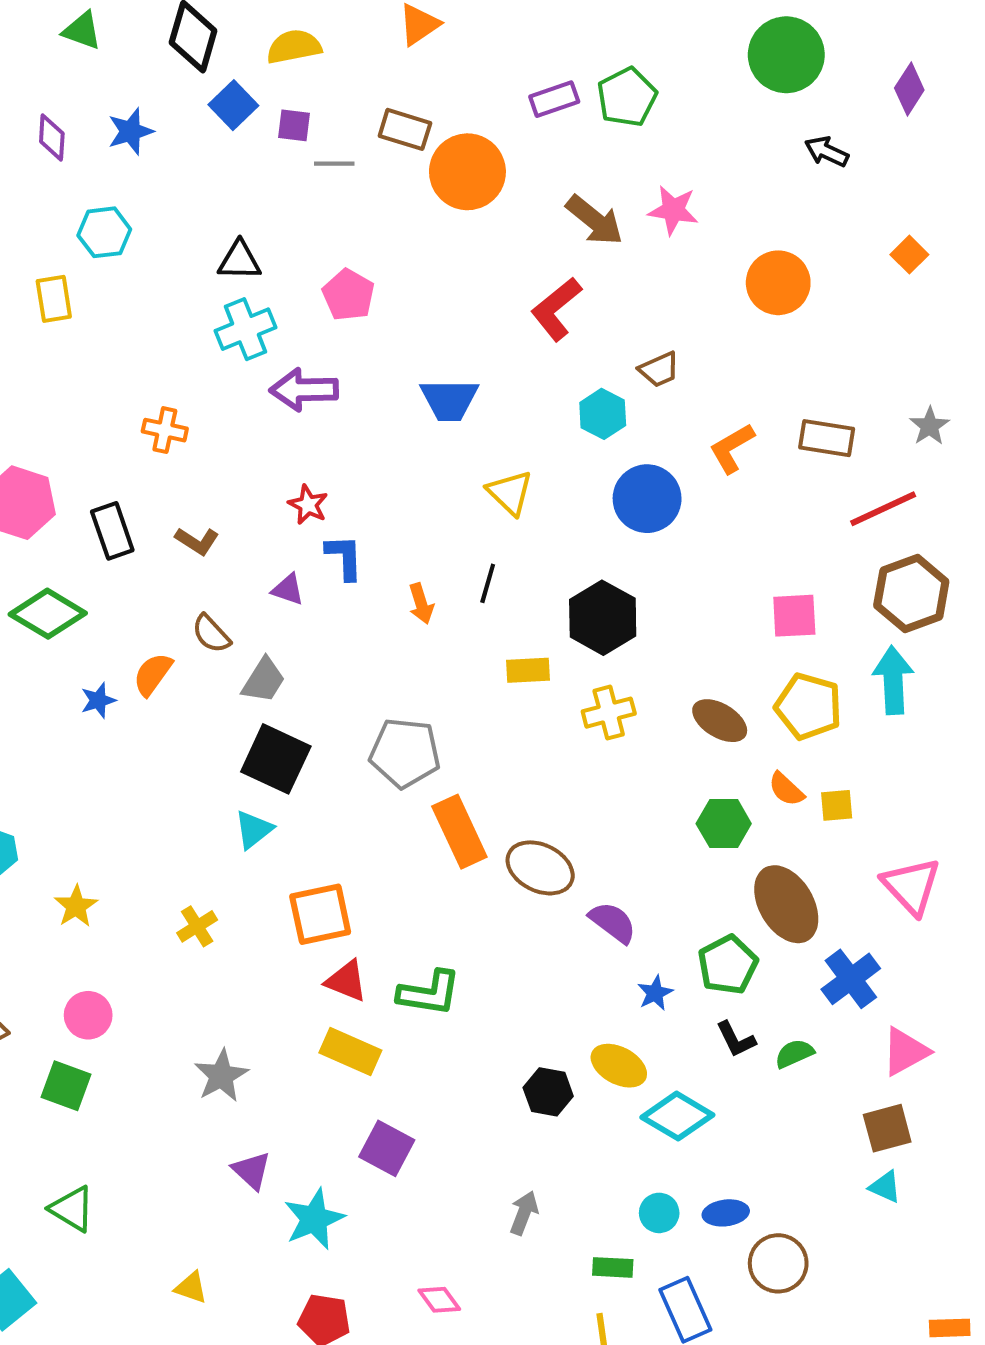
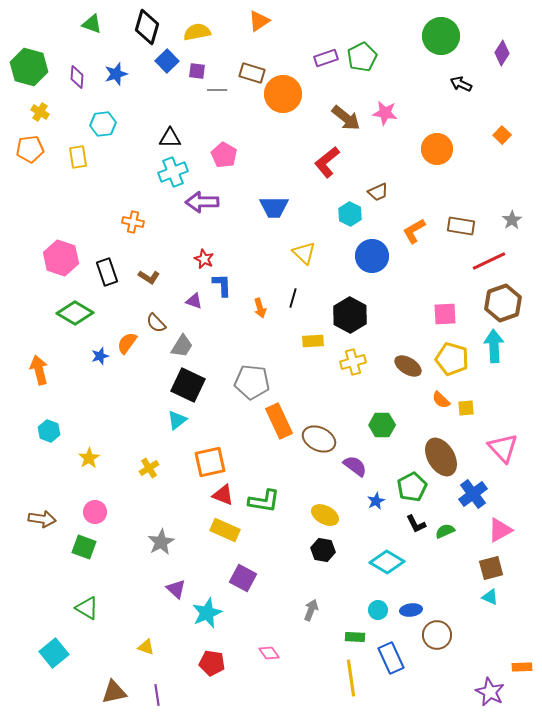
green hexagon: (724, 824) -> (382, 425), moved
yellow ellipse: (619, 1066) -> (325, 515), moved

